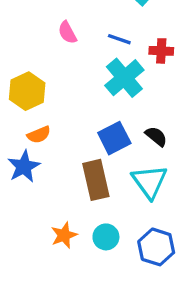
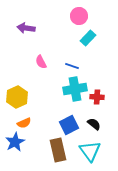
red cross: (161, 51) -> (97, 97), moved
cyan cross: (124, 78) -> (75, 89), turned 30

